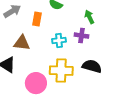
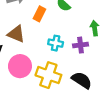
purple cross: (81, 36) -> (80, 45), turned -32
pink circle: (36, 83) -> (20, 66), moved

